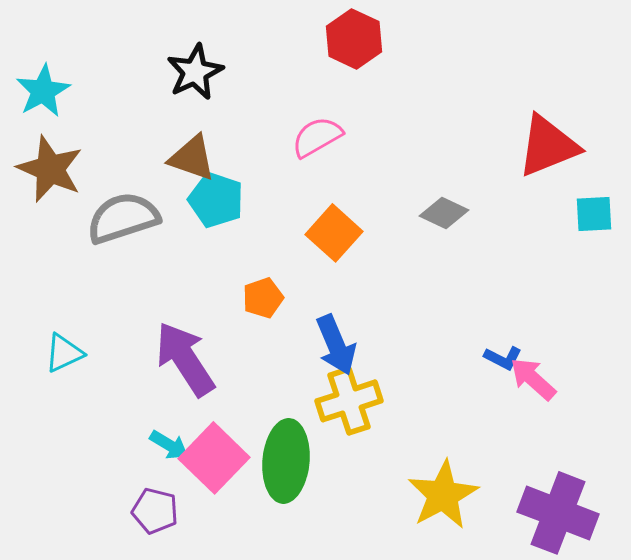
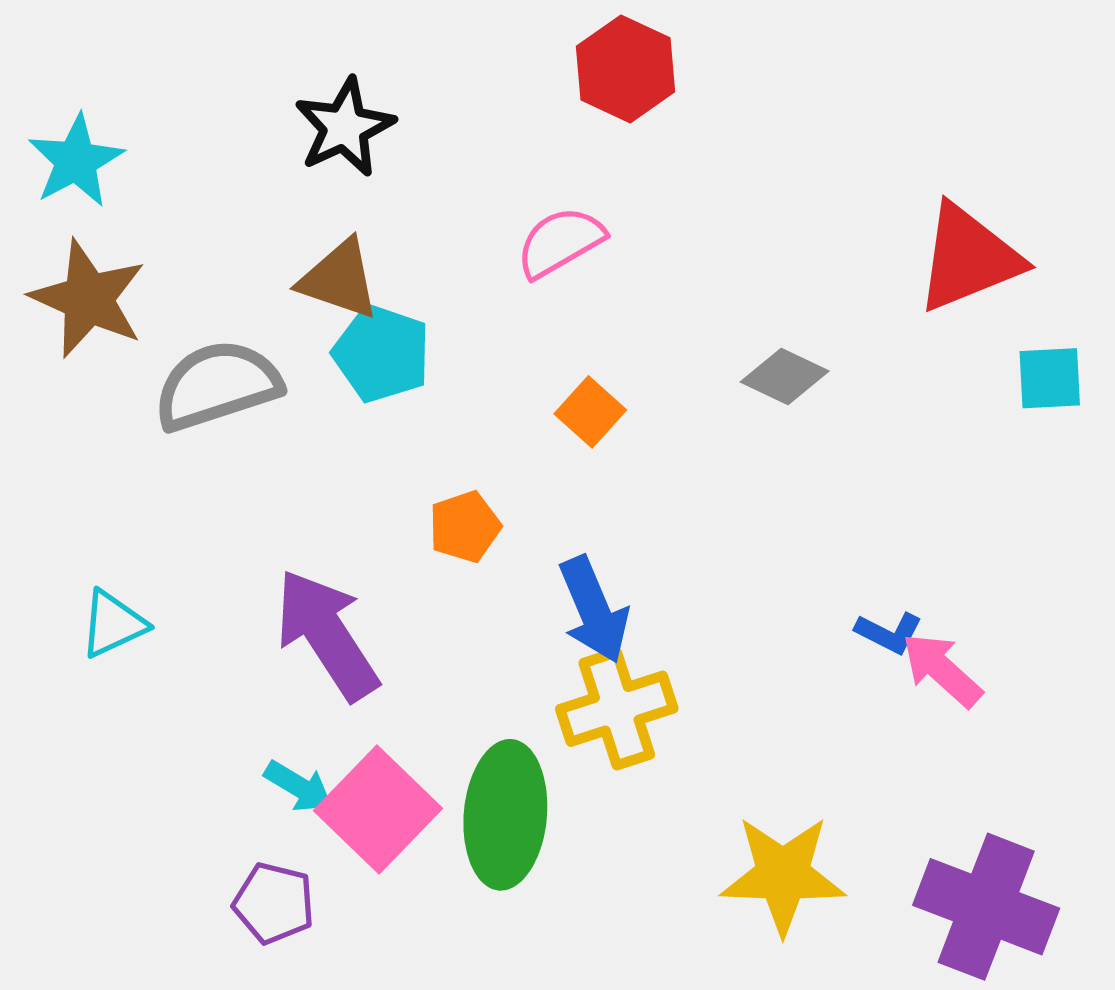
orange square: (334, 233) -> (590, 412), size x0.7
yellow star: (443, 495) -> (783, 875), turned 30

